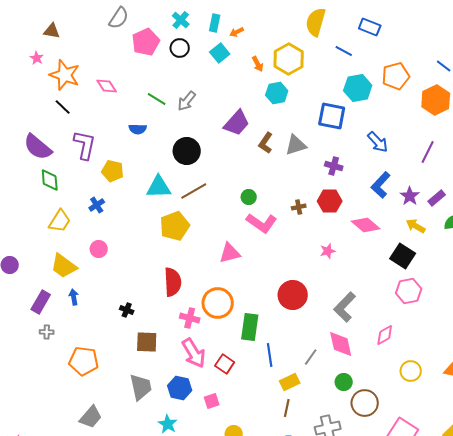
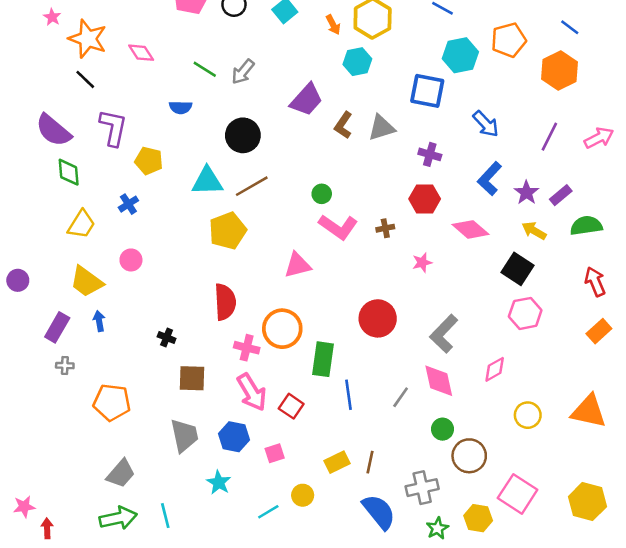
brown cross: (299, 207) -> (385, 228), moved
yellow rectangle: (290, 382) -> (337, 462), moved

